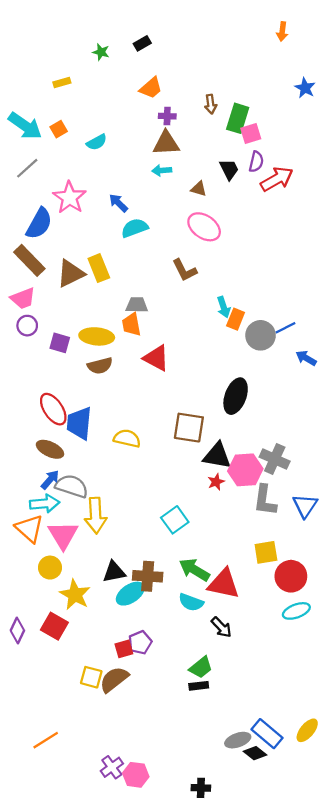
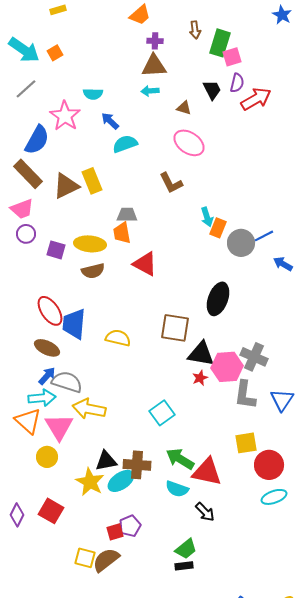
cyan semicircle: (97, 142) -> (93, 94), moved, turned 30
yellow arrow: (96, 515) -> (89, 409), turned 104
yellow star: (75, 595) -> (90, 482), moved

